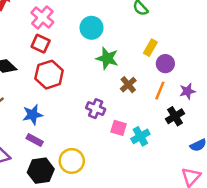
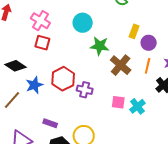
red hexagon: (49, 75) -> (63, 79), moved
brown cross: (128, 85) -> (121, 65), size x1.5
purple cross: (96, 109) -> (85, 90), moved
blue star: (33, 115) -> (34, 85), moved

